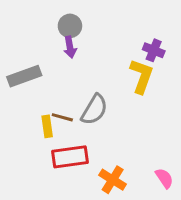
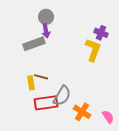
gray rectangle: (24, 76) -> (34, 44), moved
gray semicircle: (94, 110) -> (62, 96), moved
orange cross: (113, 180) -> (82, 112), moved

